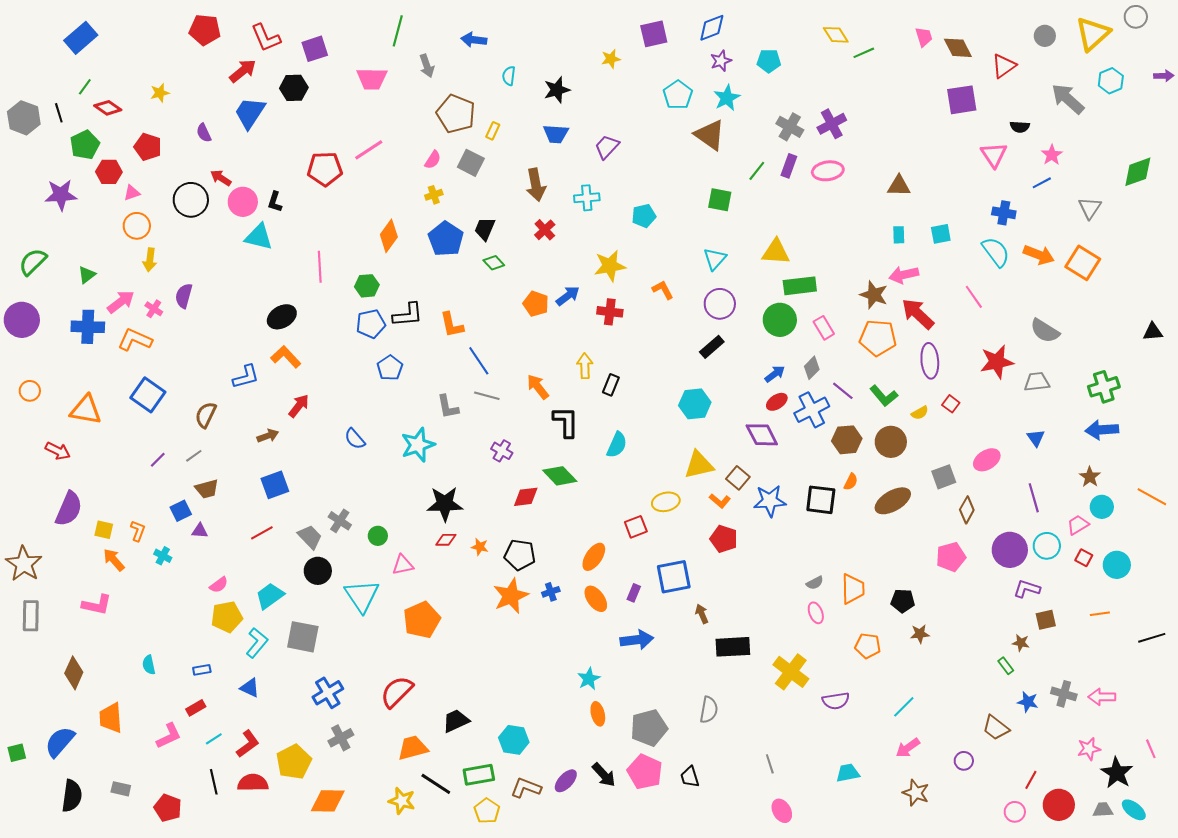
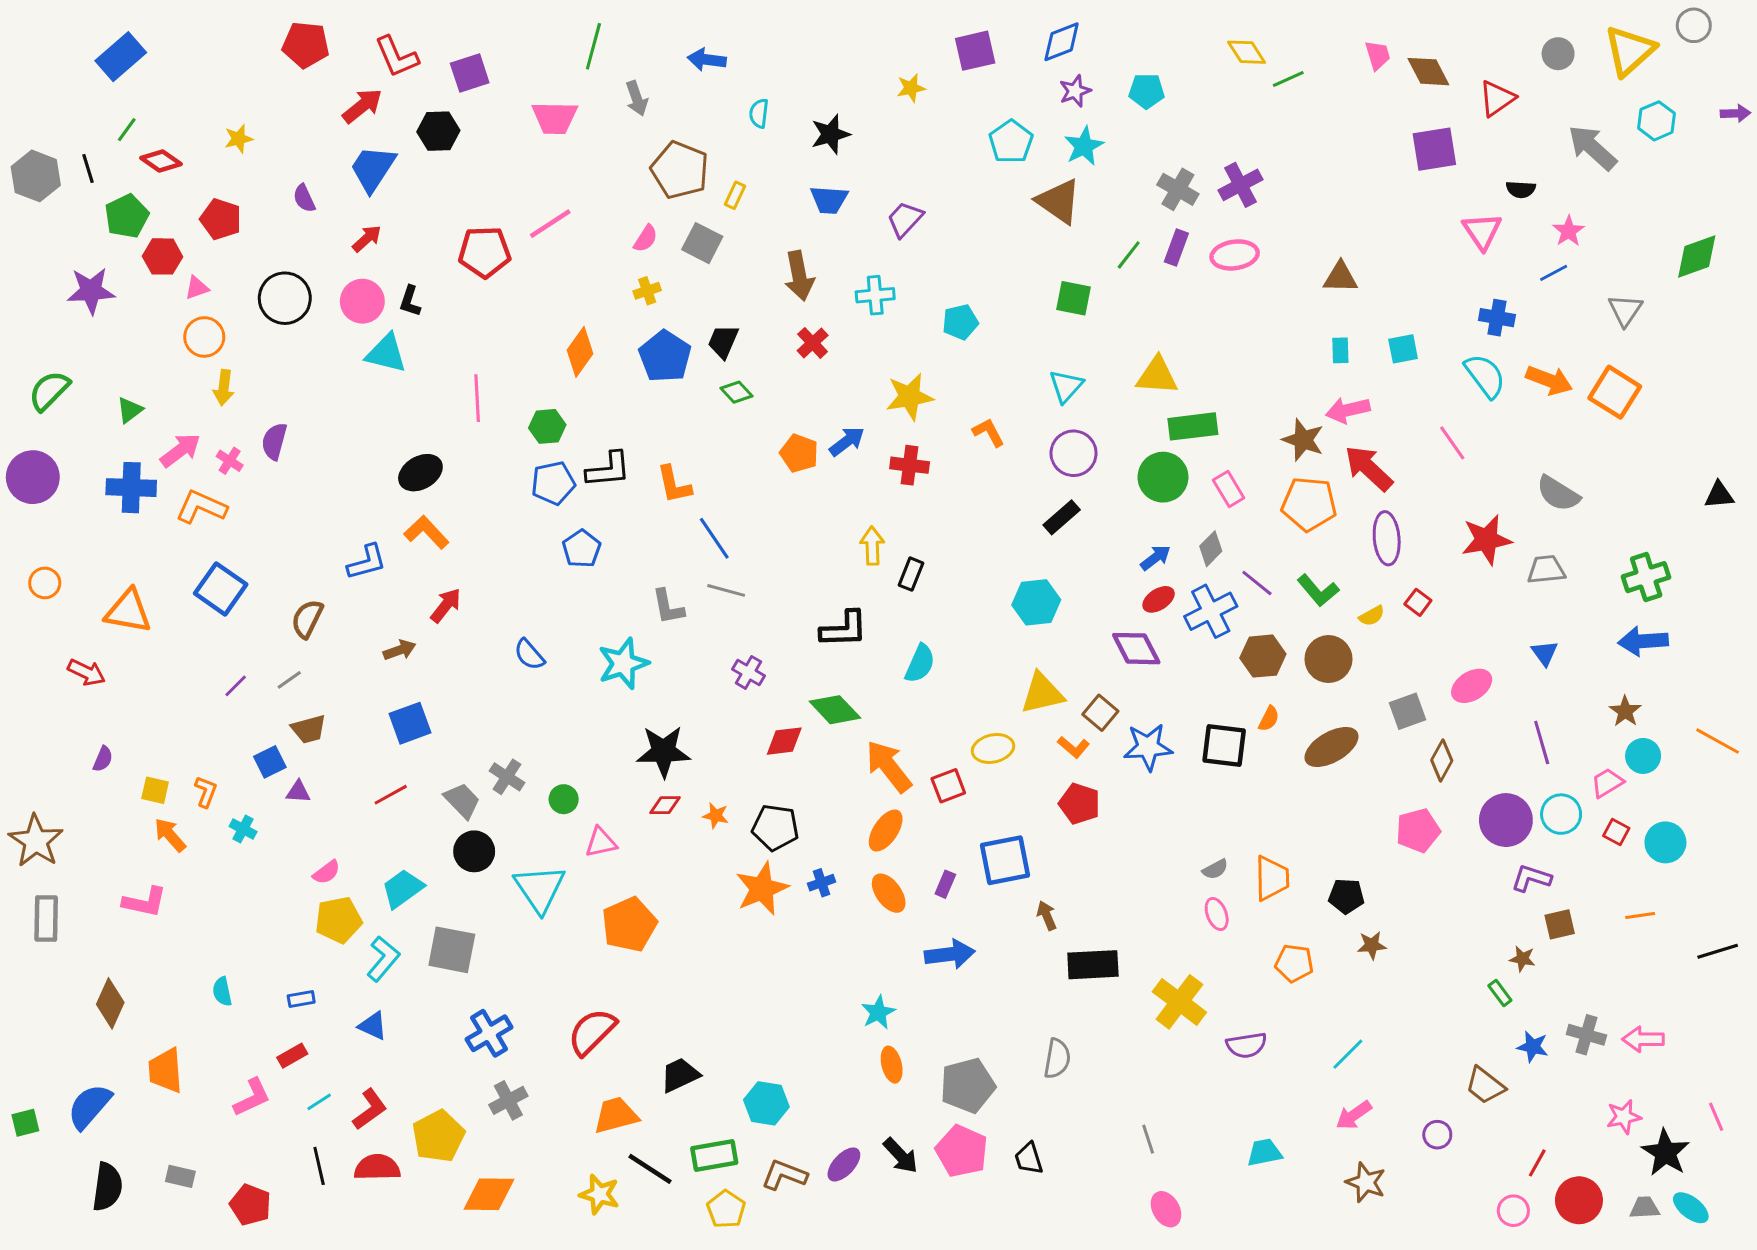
red arrow: (221, 178) -> (367, 239), moved, turned 105
orange arrow: (538, 387) -> (889, 766), moved, size x1.4
black L-shape: (566, 422) -> (844, 629), turned 88
purple semicircle: (69, 509) -> (103, 759), size x0.5

